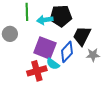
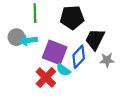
cyan arrow: (45, 20) -> (28, 40), moved
red cross: (37, 71) -> (46, 78), turned -30

